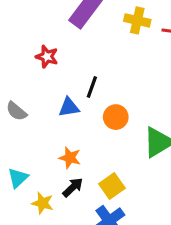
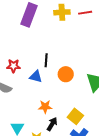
red star: (47, 57) -> (13, 66), moved
blue triangle: (69, 107) -> (36, 77), turned 40

